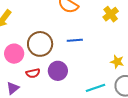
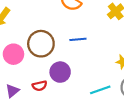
red semicircle: (33, 73) -> (40, 86), moved

